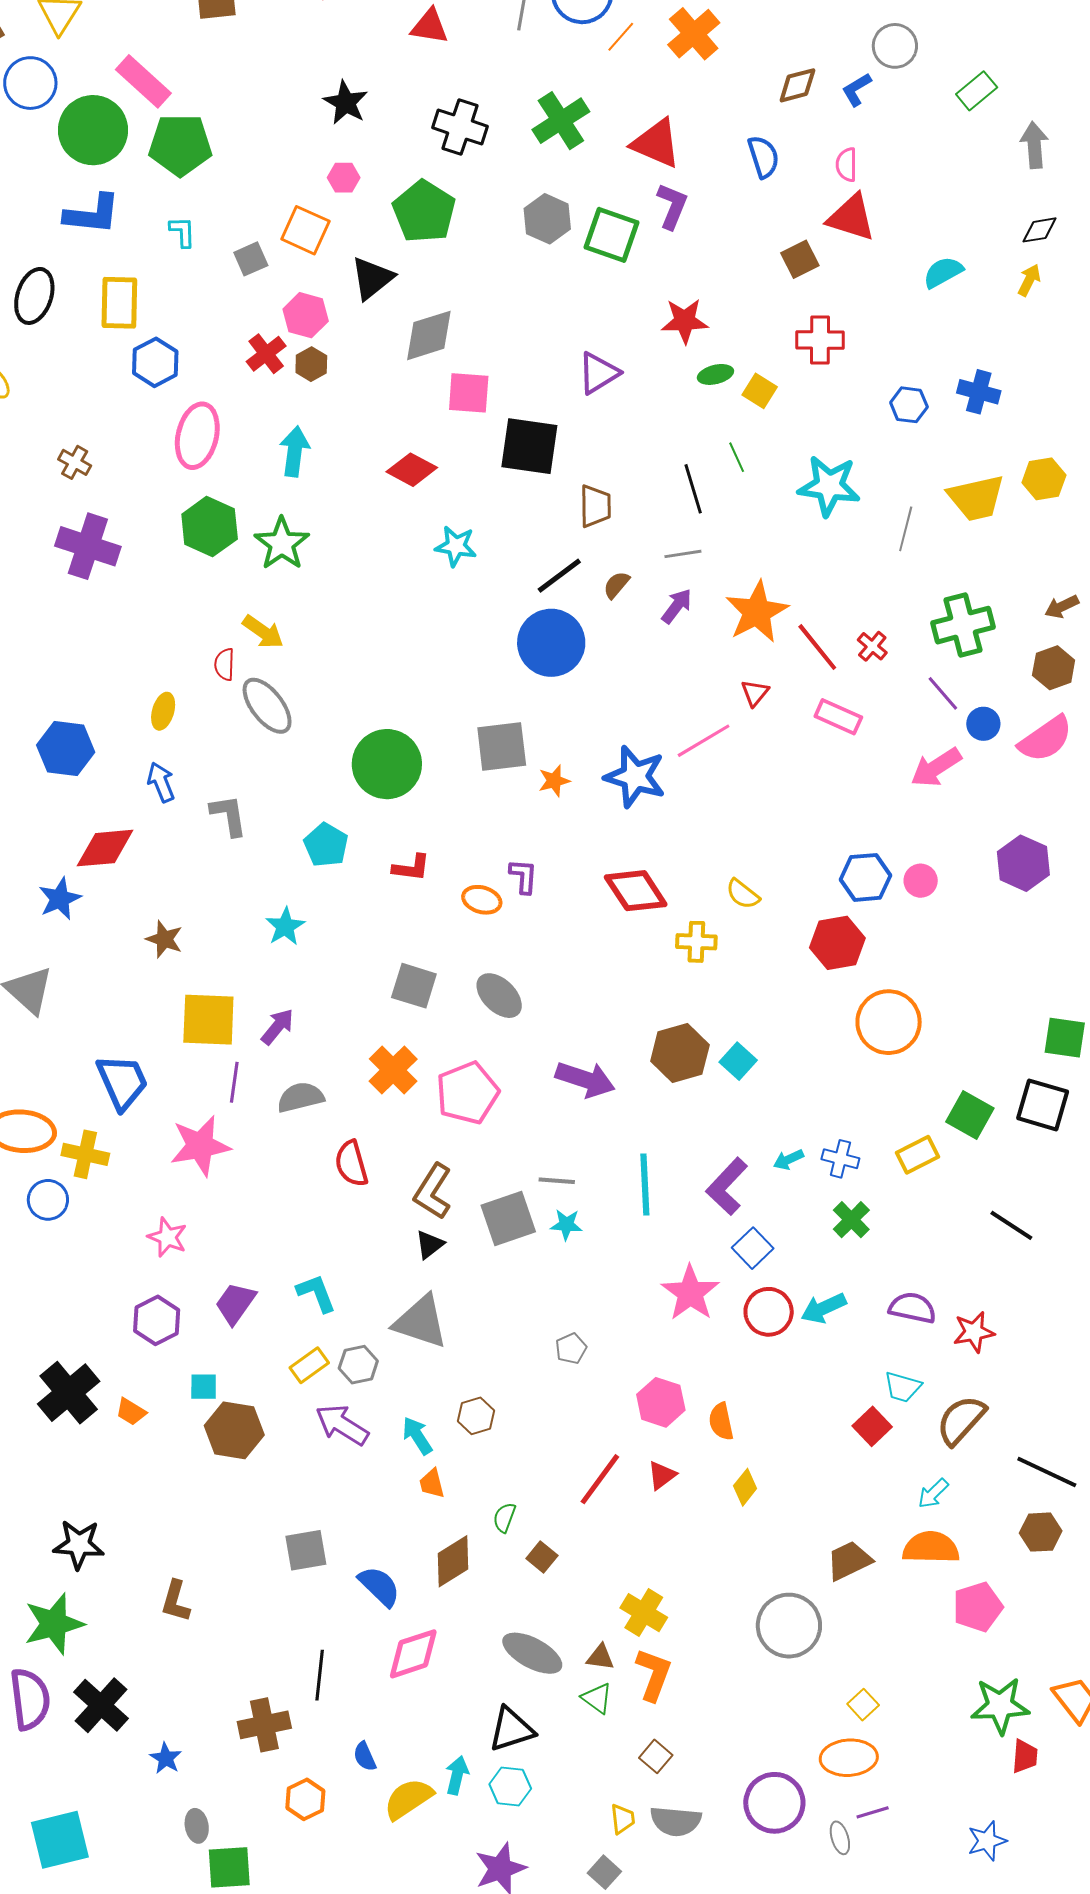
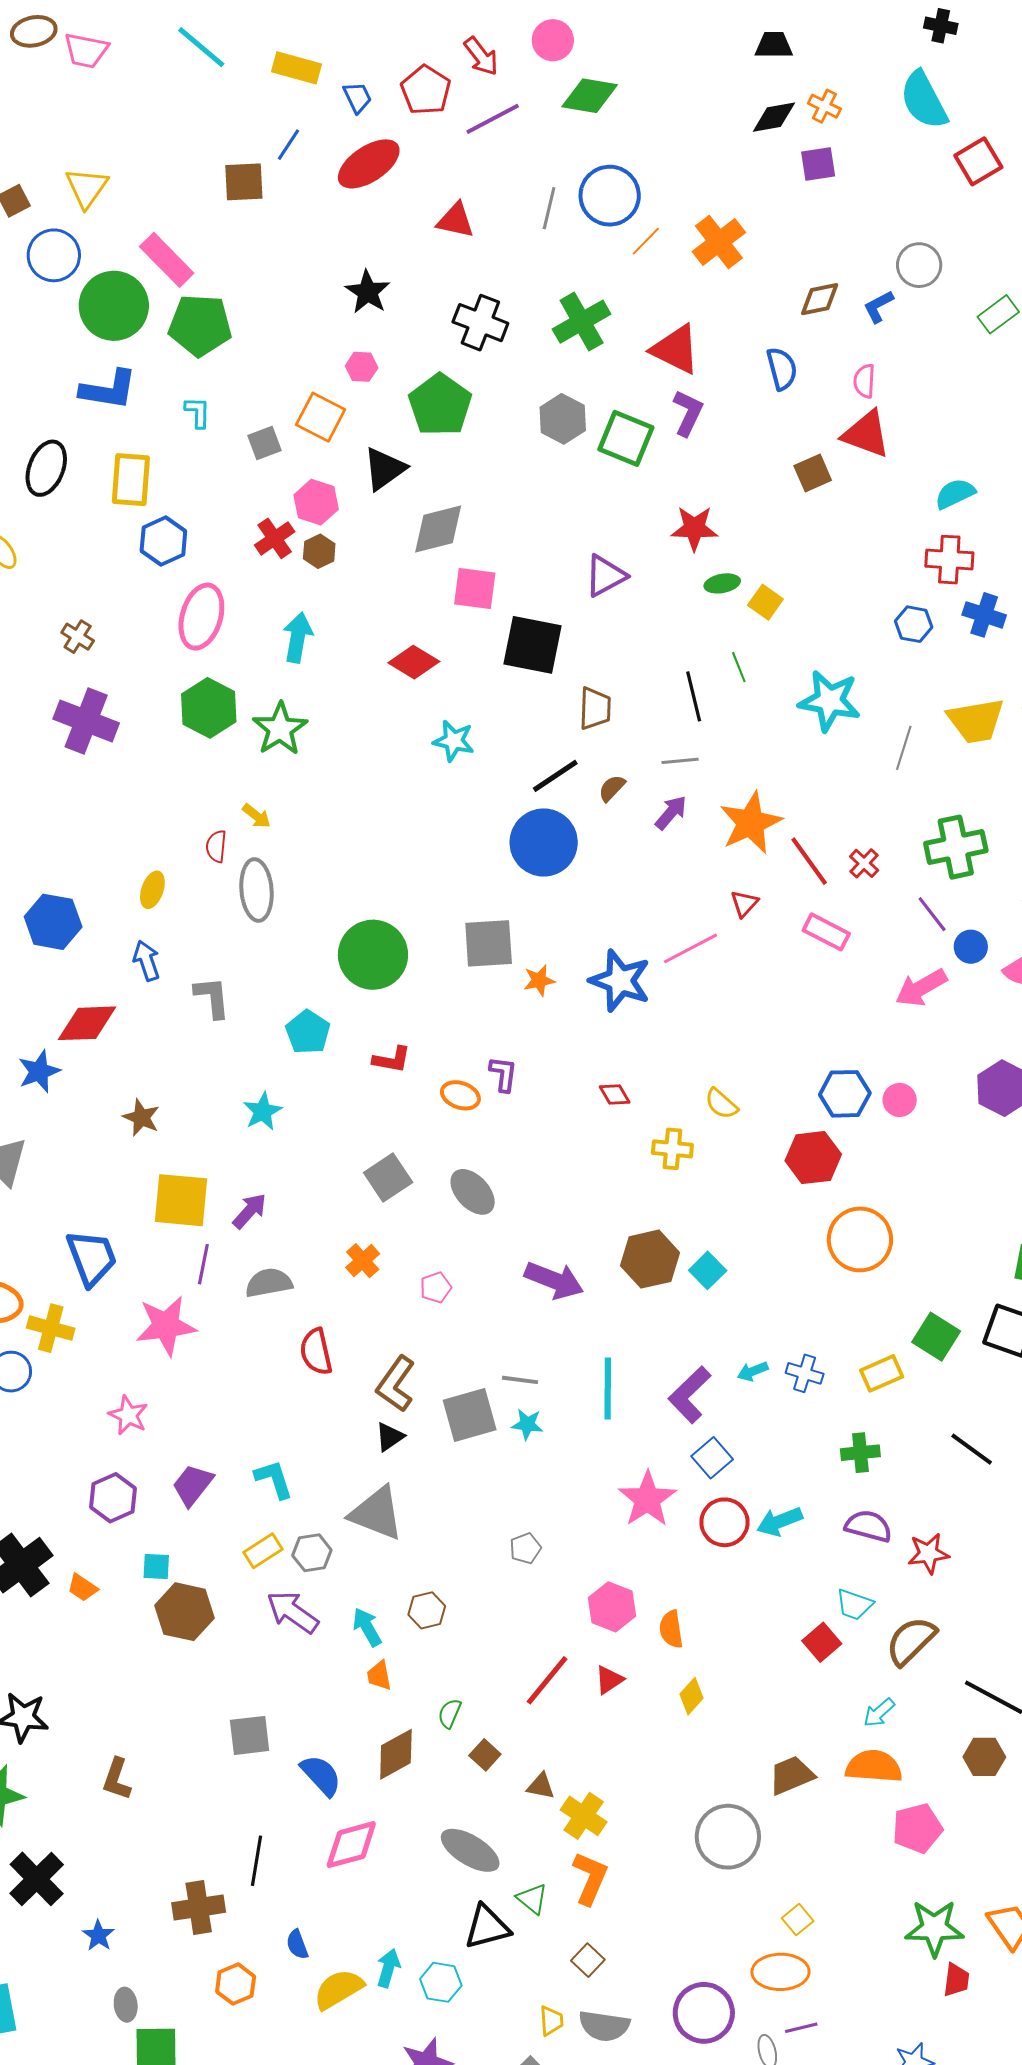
red cross: (820, 340) -> (949, 560), moved
yellow arrow: (263, 632) -> (256, 816), size x0.7
gray ellipse: (267, 706) -> (256, 890), turned 30
red diamond: (636, 891) -> (615, 1095), size x0.5
gray square: (414, 986) -> (388, 1178), turned 36
orange cross: (393, 1070) -> (363, 1261), size x0.7
pink pentagon: (467, 1093) -> (436, 1288), size x0.5
green cross: (851, 1220) -> (860, 1453), moved, turned 36
brown triangle: (600, 1657) -> (541, 1786), moved
black triangle: (511, 1729) -> (487, 1927), moved

